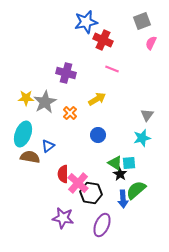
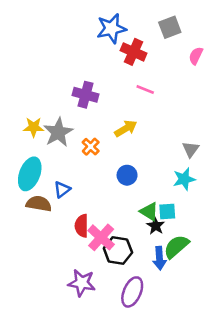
gray square: (142, 21) -> (170, 27), moved

